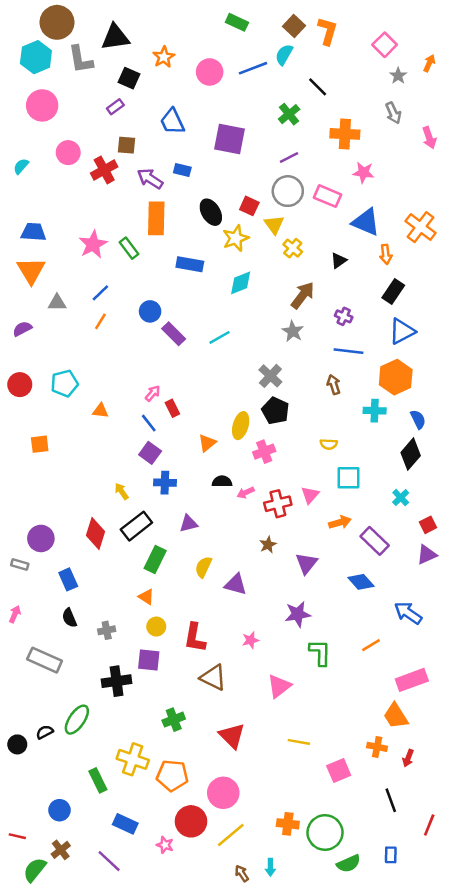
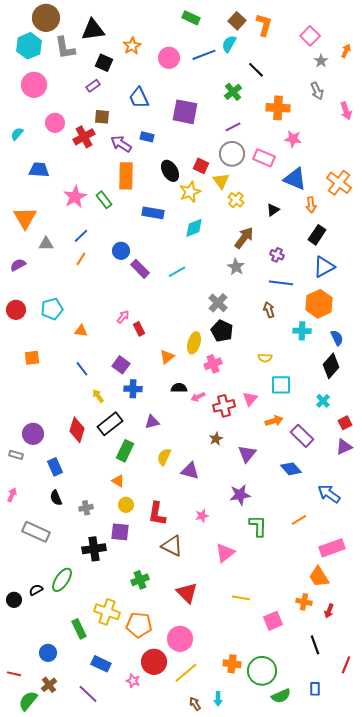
blue trapezoid: (33, 232) -> (39, 170), moved
blue line: (149, 423) -> (82, 369), moved

